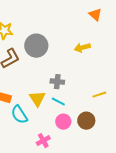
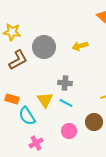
yellow arrow: (82, 48) -> (80, 46), moved
pink circle: (63, 122) -> (69, 131), moved
pink cross: (43, 141) -> (36, 143), moved

